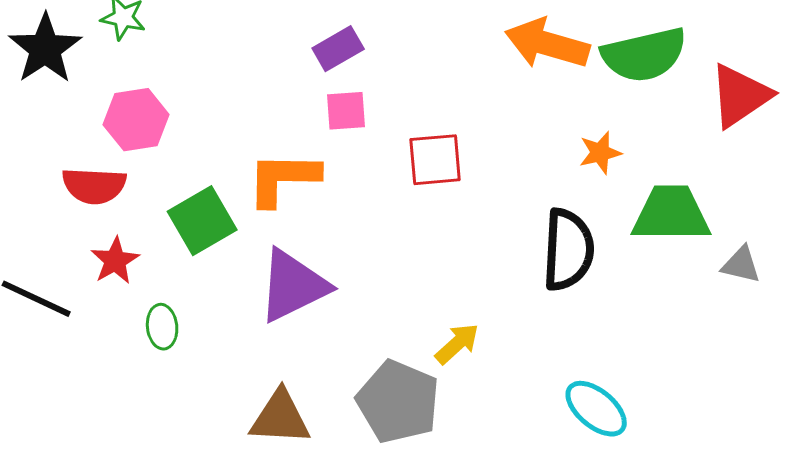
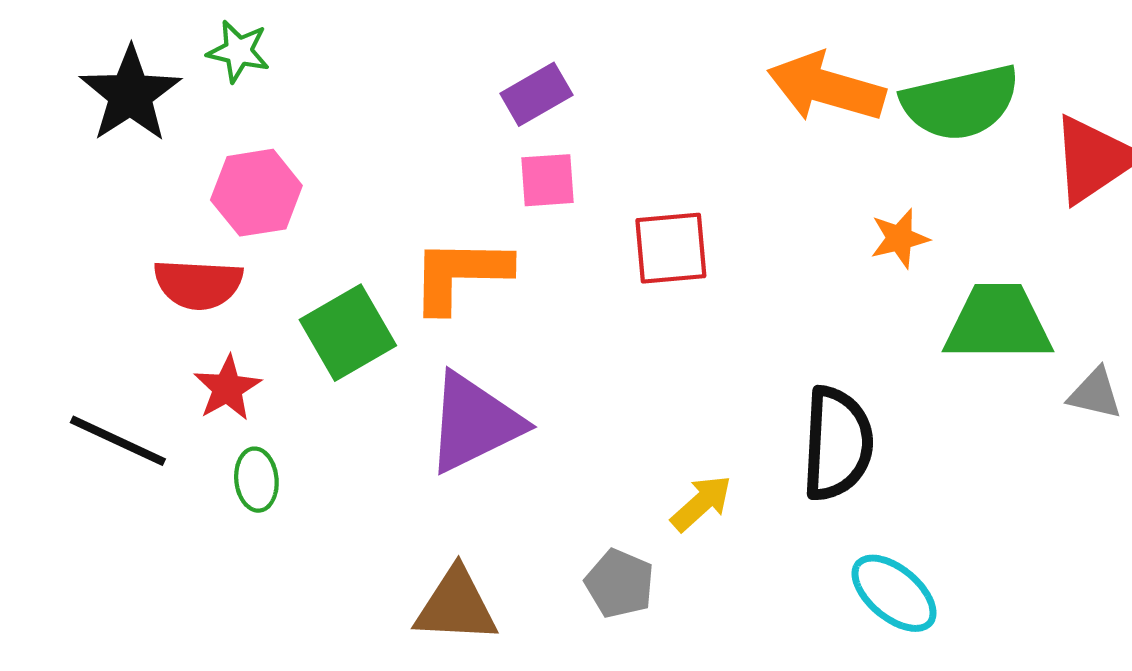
black semicircle: (568, 250) -> (837, 444), moved
green ellipse: (162, 327) -> (256, 480), moved
gray pentagon: (398, 402) -> (620, 584), size x0.6

